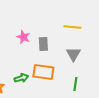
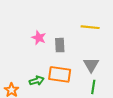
gray triangle: (73, 54) -> (91, 65), moved

